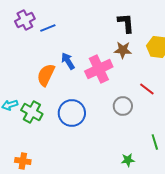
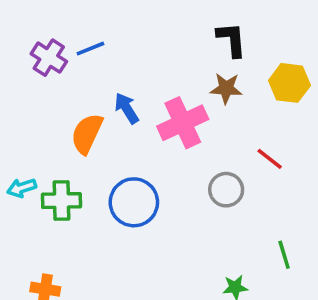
purple cross: (25, 20) -> (49, 58), moved, turned -30
green cross: (32, 112) -> (62, 201), turned -30

